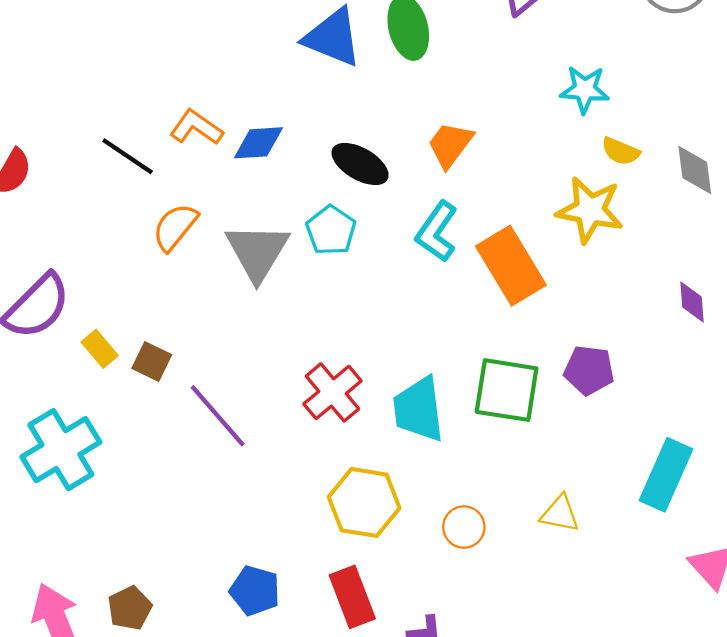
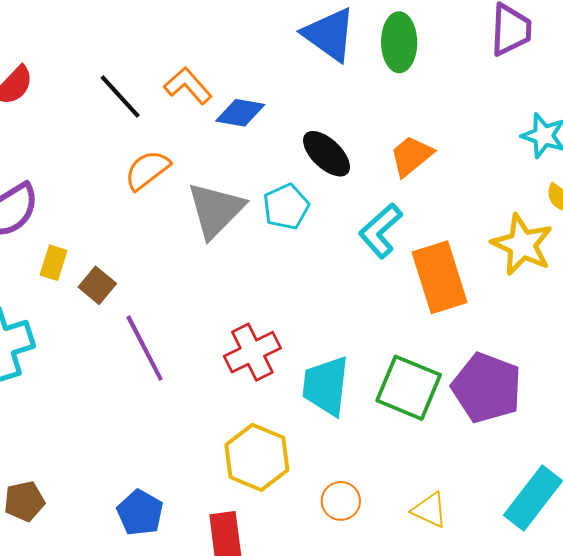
yellow rectangle: (100, 349) -> (54, 263), turned 44
purple pentagon: (589, 370) -> (487, 388), size x1.5

